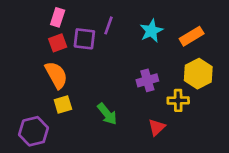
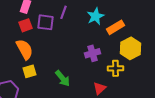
orange rectangle: (192, 36) -> (116, 27), moved

